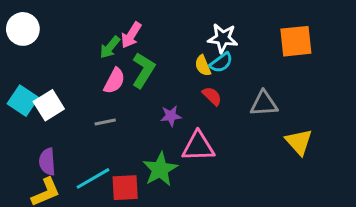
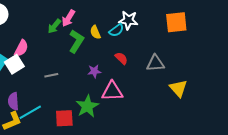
cyan semicircle: (221, 63) -> (116, 30), moved
yellow semicircle: (203, 66) -> (95, 32), moved
pink semicircle: (114, 81) -> (21, 48), moved
cyan line: (93, 178) -> (30, 112), moved

